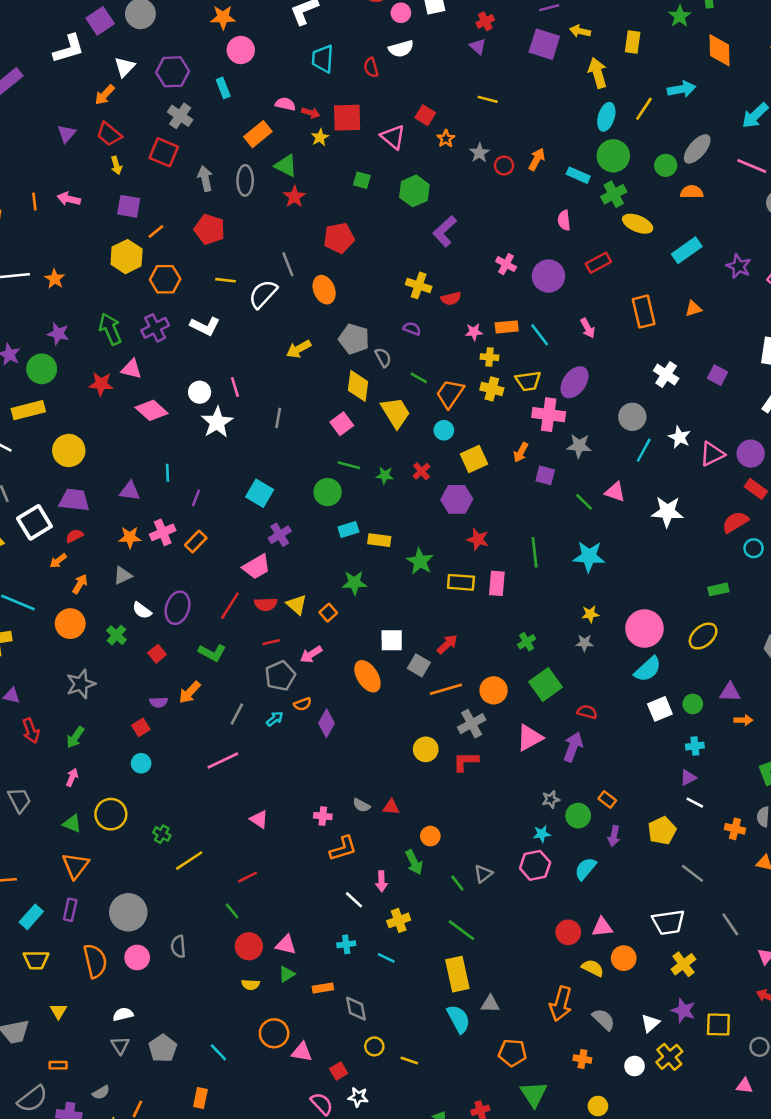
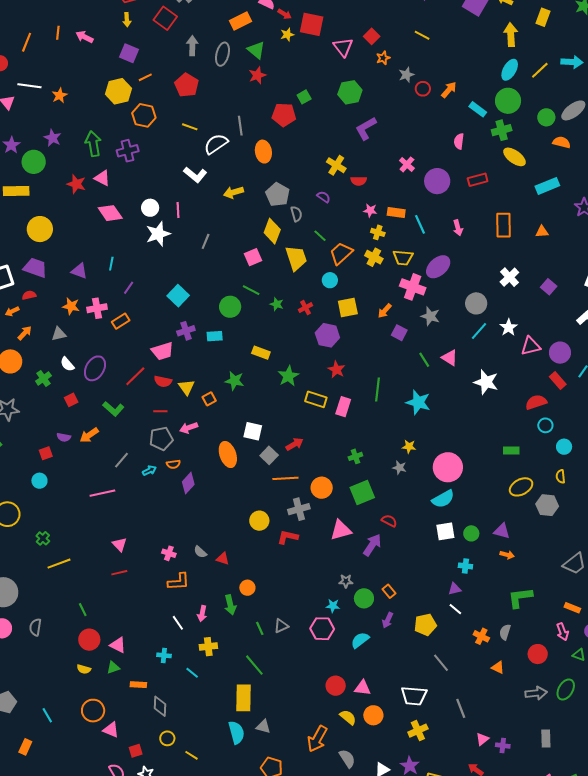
green square: (362, 180) -> (304, 97), moved, turned 32
white L-shape: (205, 326) -> (195, 175), moved
cyan rectangle: (348, 530) -> (215, 336), moved
yellow ellipse: (703, 636) -> (521, 487), moved
red line: (248, 877) -> (119, 573), moved

